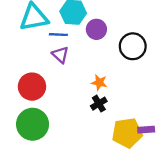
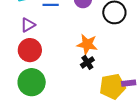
purple triangle: (60, 55) -> (28, 25), moved, turned 49
orange star: (99, 82) -> (87, 44), size x1.5

